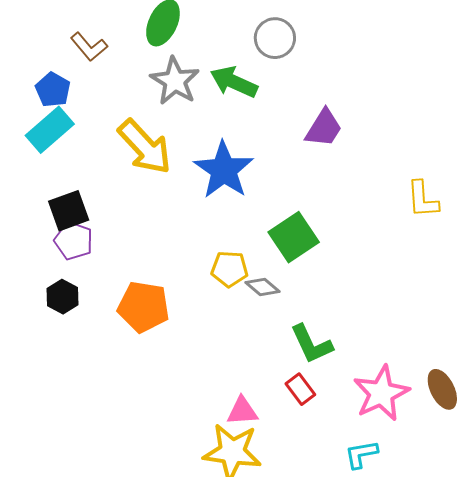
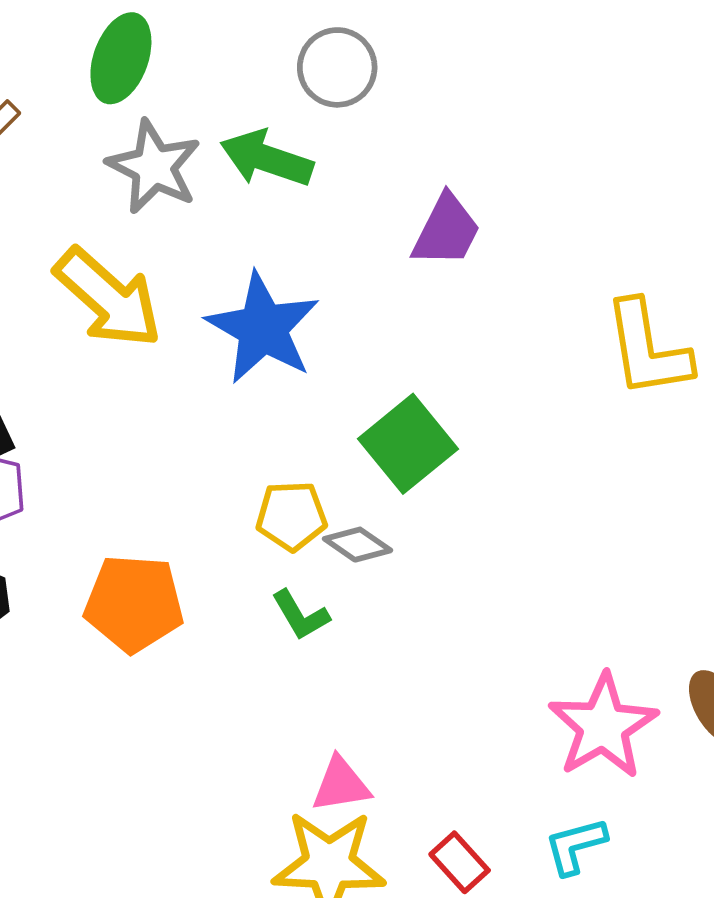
yellow L-shape: (423, 199) -> (648, 349), size x1.4
green L-shape: (311, 344) -> (300, 615), moved, size x0.7
red rectangle: (300, 389) -> (460, 862), moved

